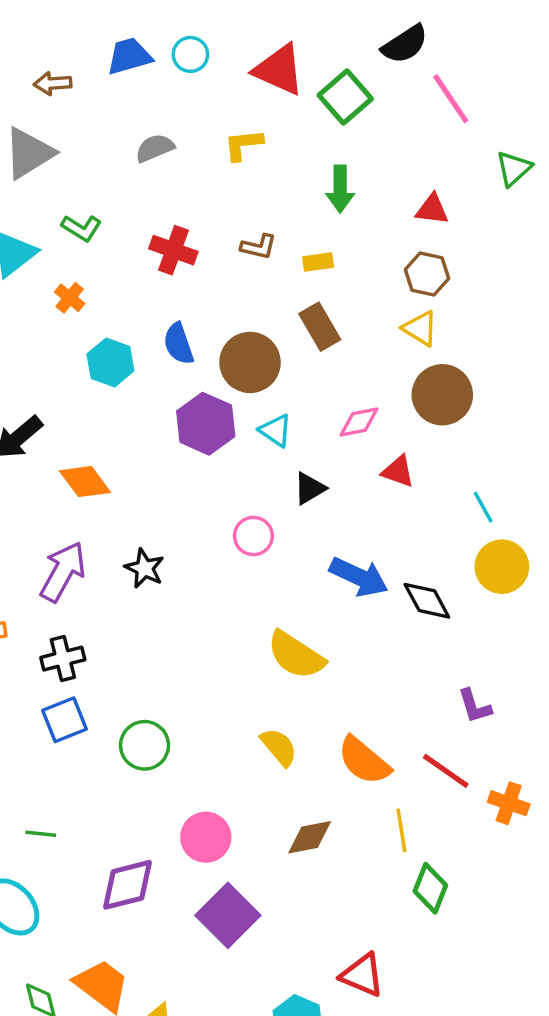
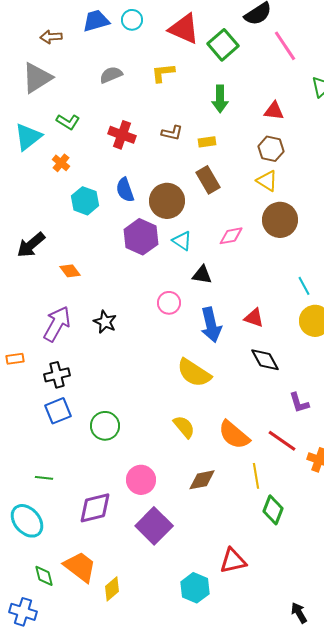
red triangle: (398, 471) -> (254, 318), moved
orange diamond: (85, 482) -> (70, 271), size x0.7
black triangle: (310, 488) -> (202, 275), turned 40
blue arrow: (359, 577) -> (211, 325), moved, turned 52
black diamond: (427, 601) -> (265, 360), moved
red triangle: (362, 975) -> (233, 561), turned -36

